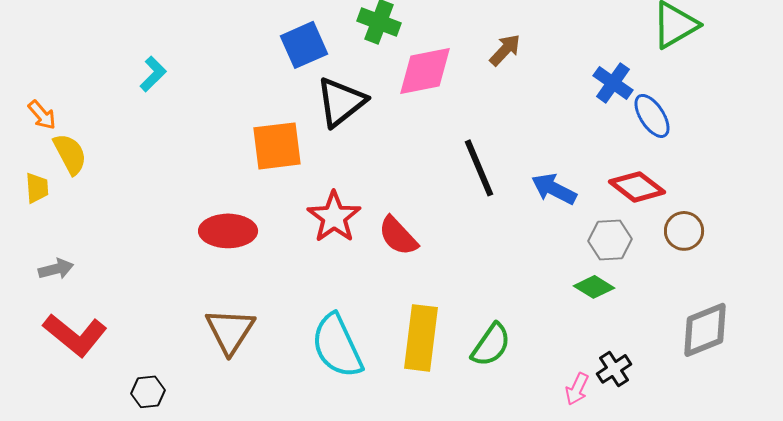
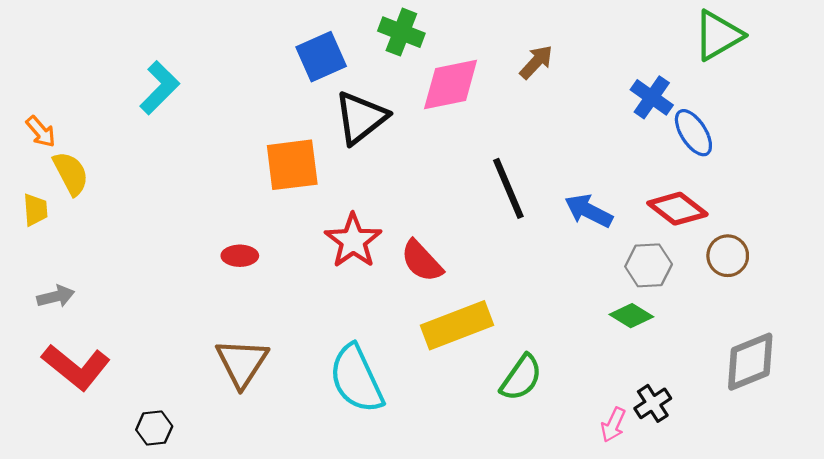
cyan L-shape: (153, 74) -> (160, 88), size x1.4
red ellipse: (228, 231) -> (240, 256), size x0.6
yellow rectangle: (421, 338) -> (457, 325), moved, turned 62

